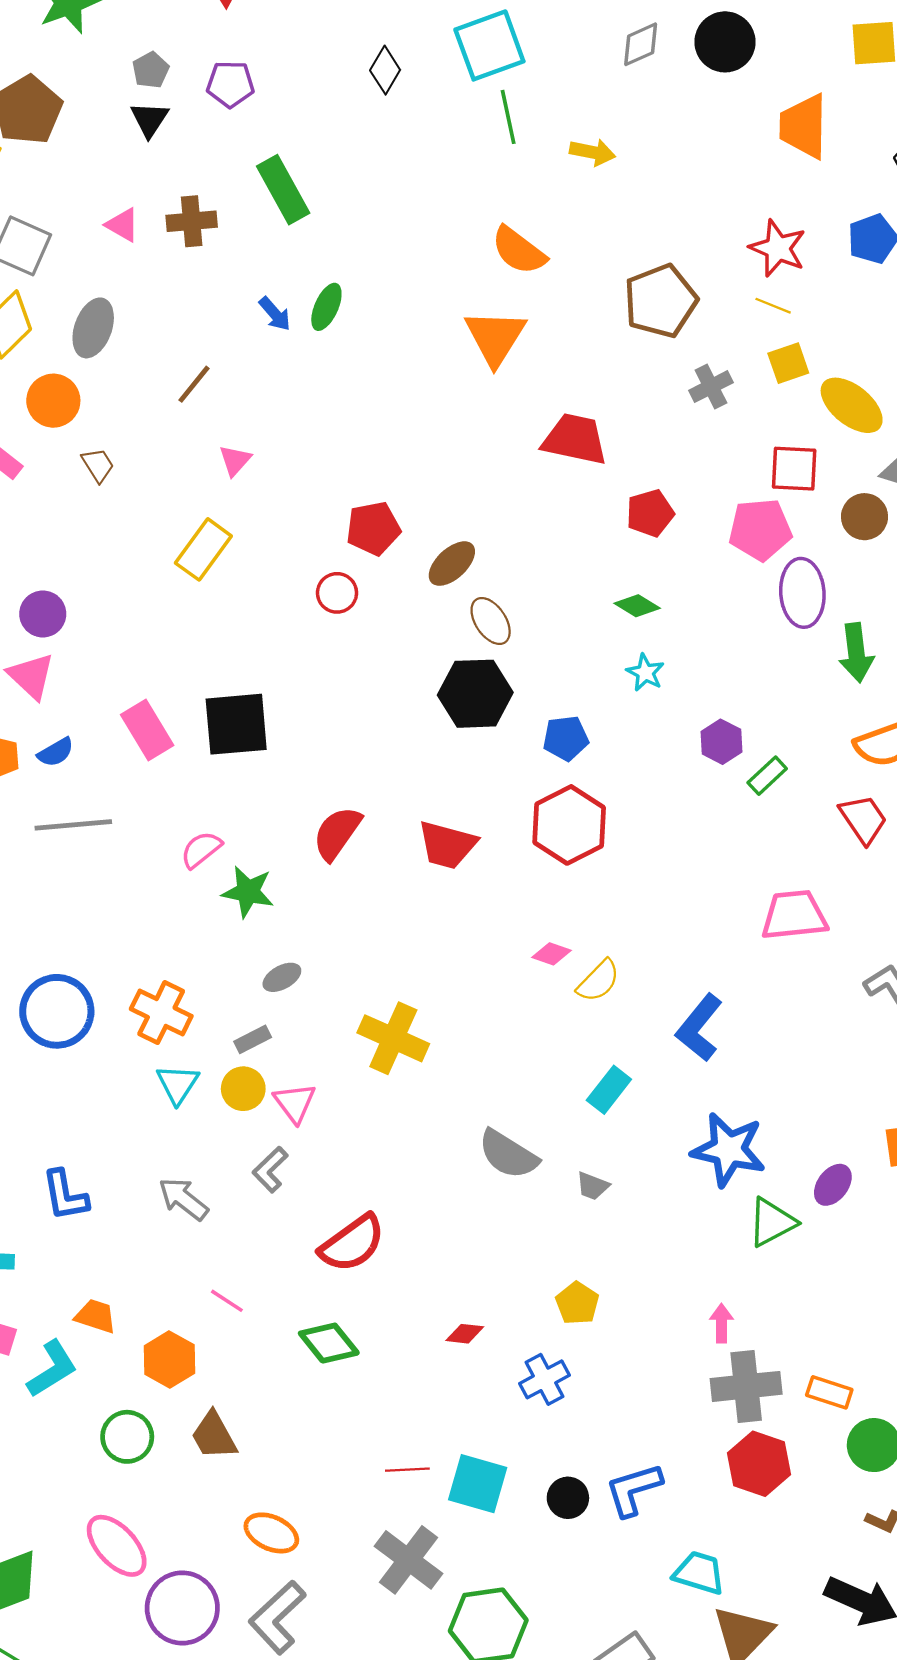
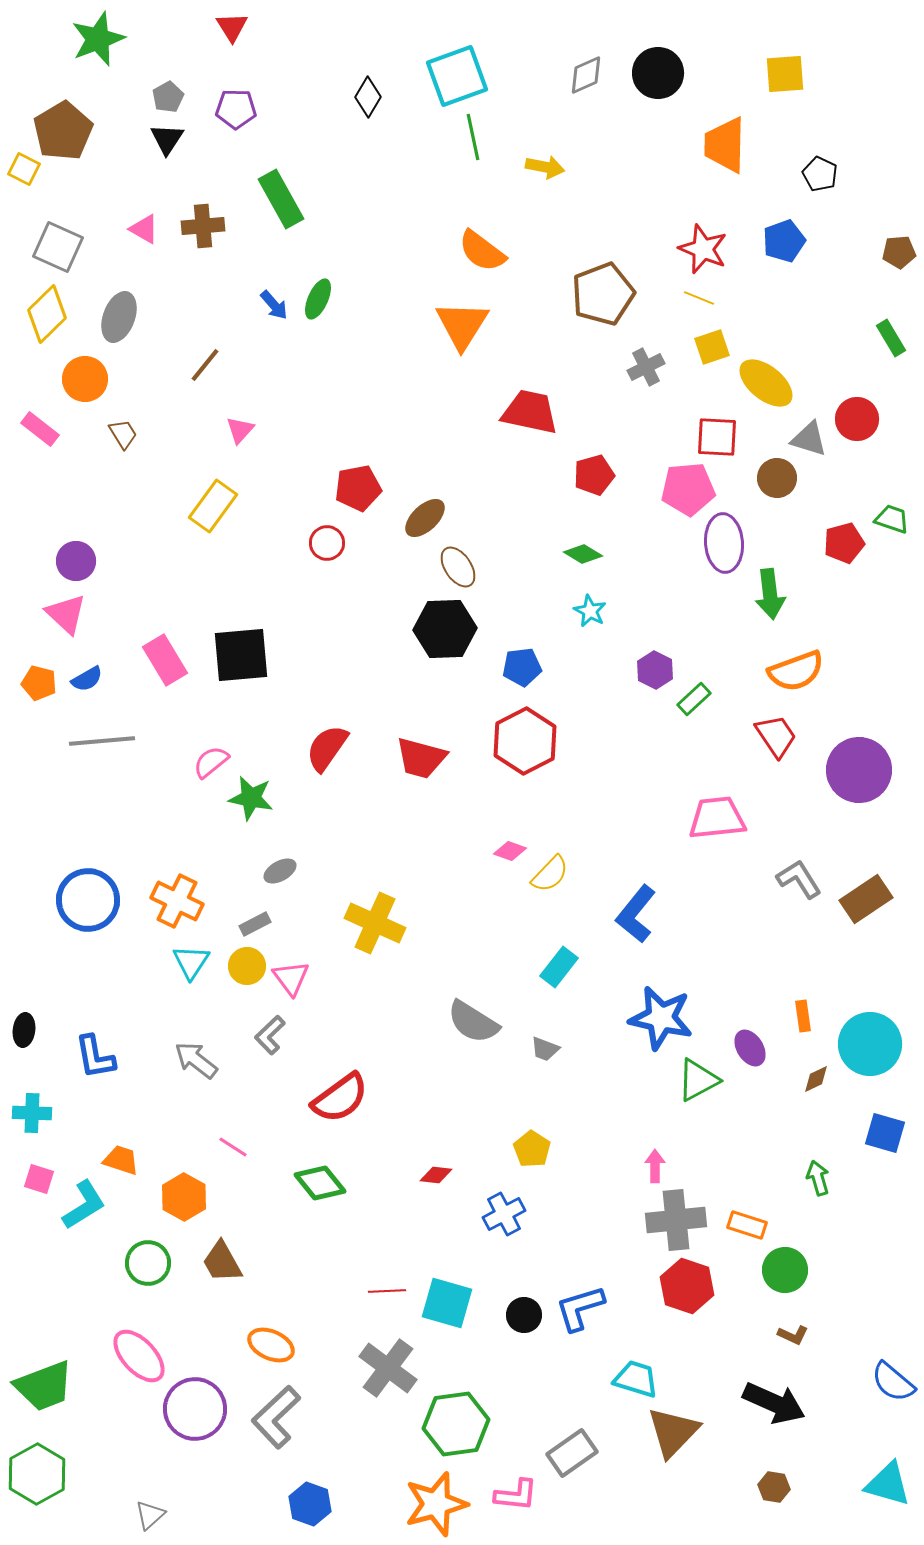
purple ellipse: (833, 1185) -> (750, 1048), turned -69

